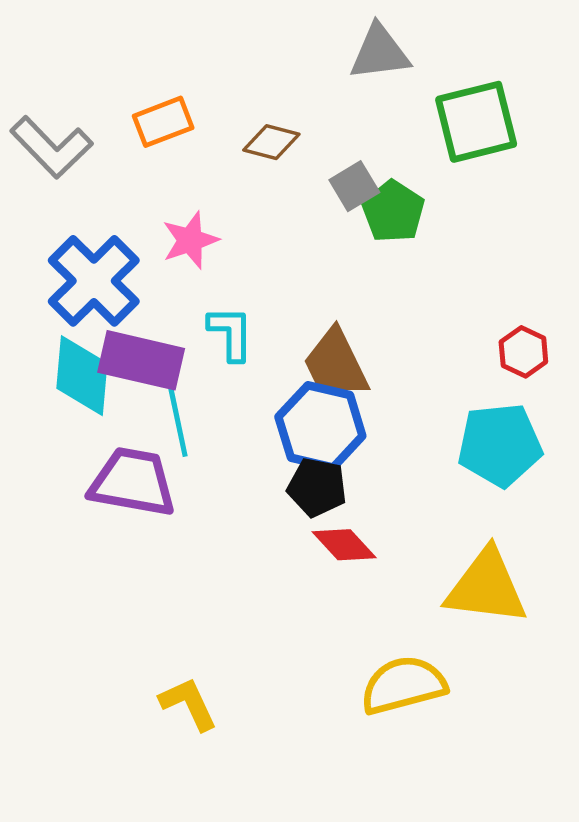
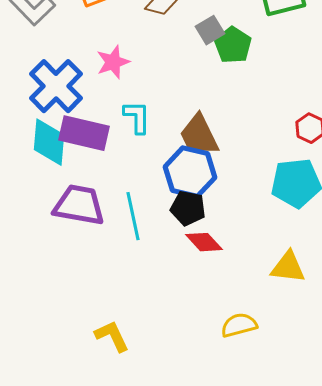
cyan line: (177, 416) -> (133, 216), moved
yellow triangle: (486, 587) -> (288, 267), size x0.7
yellow semicircle: (403, 685) -> (239, 325), size x0.7

